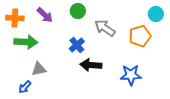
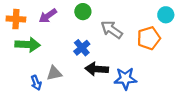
purple arrow: (45, 15) -> (48, 16), turned 102
gray triangle: (39, 69) -> (54, 73), moved
blue star: (131, 75) -> (125, 79), moved
blue arrow: (25, 87) -> (36, 83), moved, turned -64

